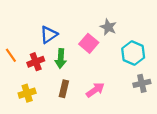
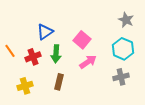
gray star: (108, 27) -> (126, 20), moved
gray cross: (142, 83) -> (121, 77), moved
pink arrow: (95, 90) -> (88, 62), moved

